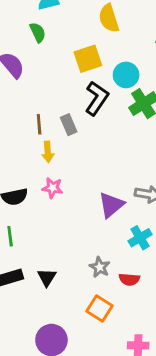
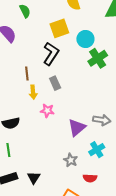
black L-shape: (97, 98) -> (51, 54), moved
gray rectangle: (69, 125) -> (55, 83), moved
pink star: (53, 188) -> (47, 111), moved
gray star: (100, 267) -> (71, 160), moved

